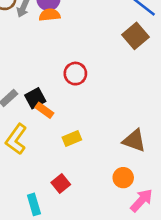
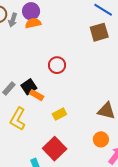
brown square: (136, 36) -> (99, 32), turned 30
red square: (61, 184) -> (55, 149), size x1.6

